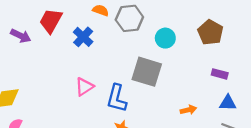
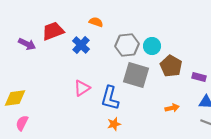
gray hexagon: (129, 18) -> (127, 45), moved
red trapezoid: (51, 21) -> (53, 31), turned 40
brown pentagon: (210, 32) -> (171, 66), moved

